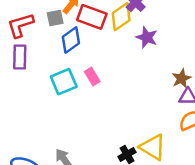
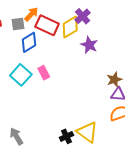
cyan square: (64, 82) -> (21, 75), turned -30

